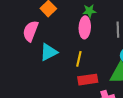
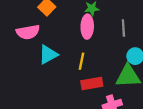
pink semicircle: (31, 31) -> (28, 32), turned -120

